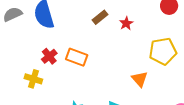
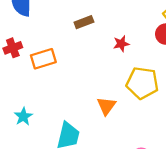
red star: (126, 23) -> (121, 44), moved
orange rectangle: (77, 57) -> (43, 59), turned -55

